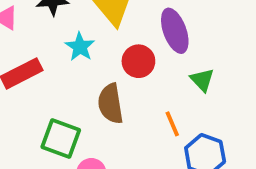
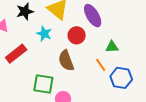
green triangle: (202, 80) -> (112, 47), moved, turned -40

